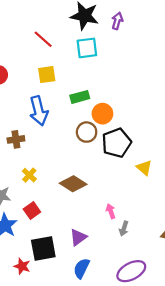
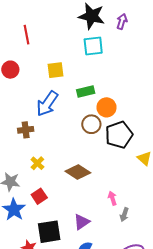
red line: (43, 39) -> (26, 35), moved, turned 36
blue arrow: (39, 111) -> (47, 104), turned 48

